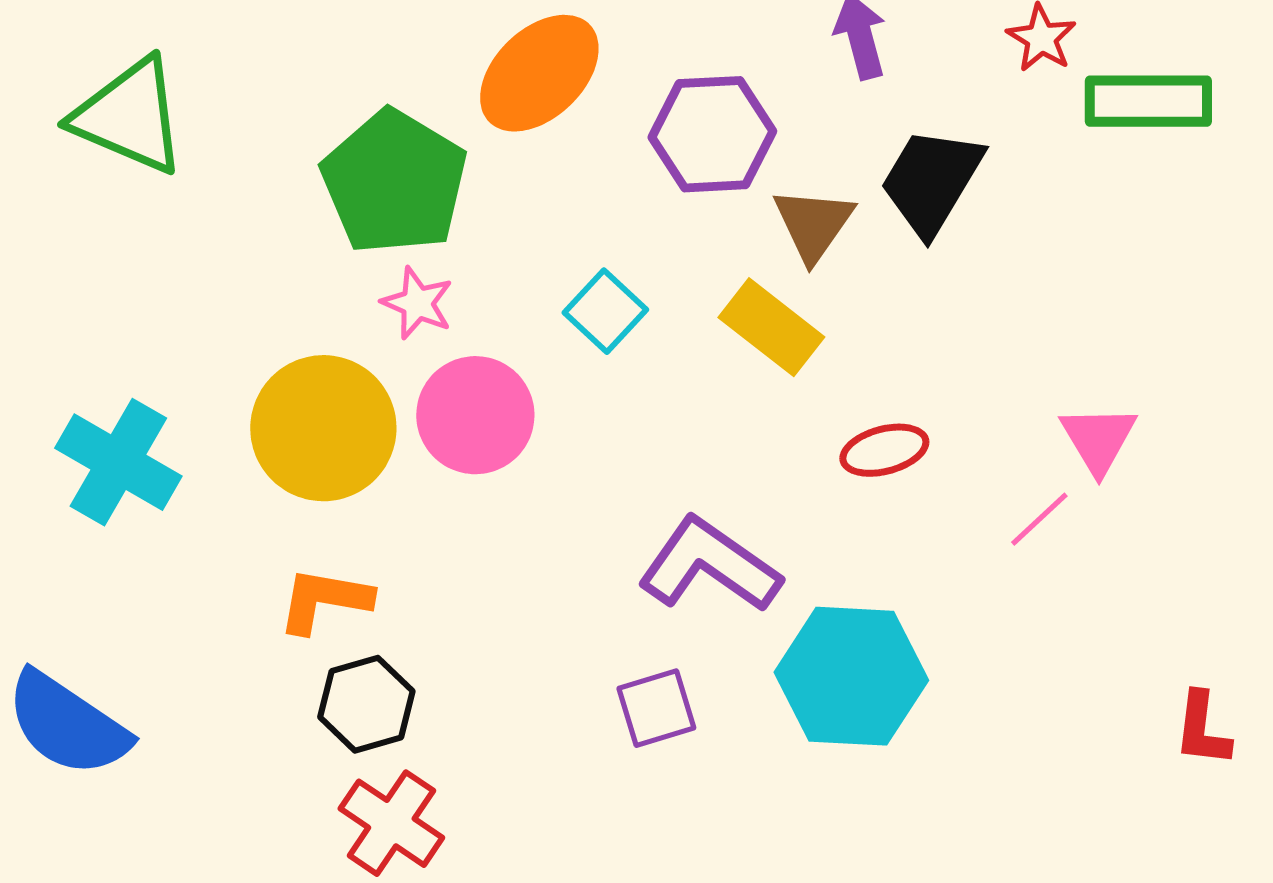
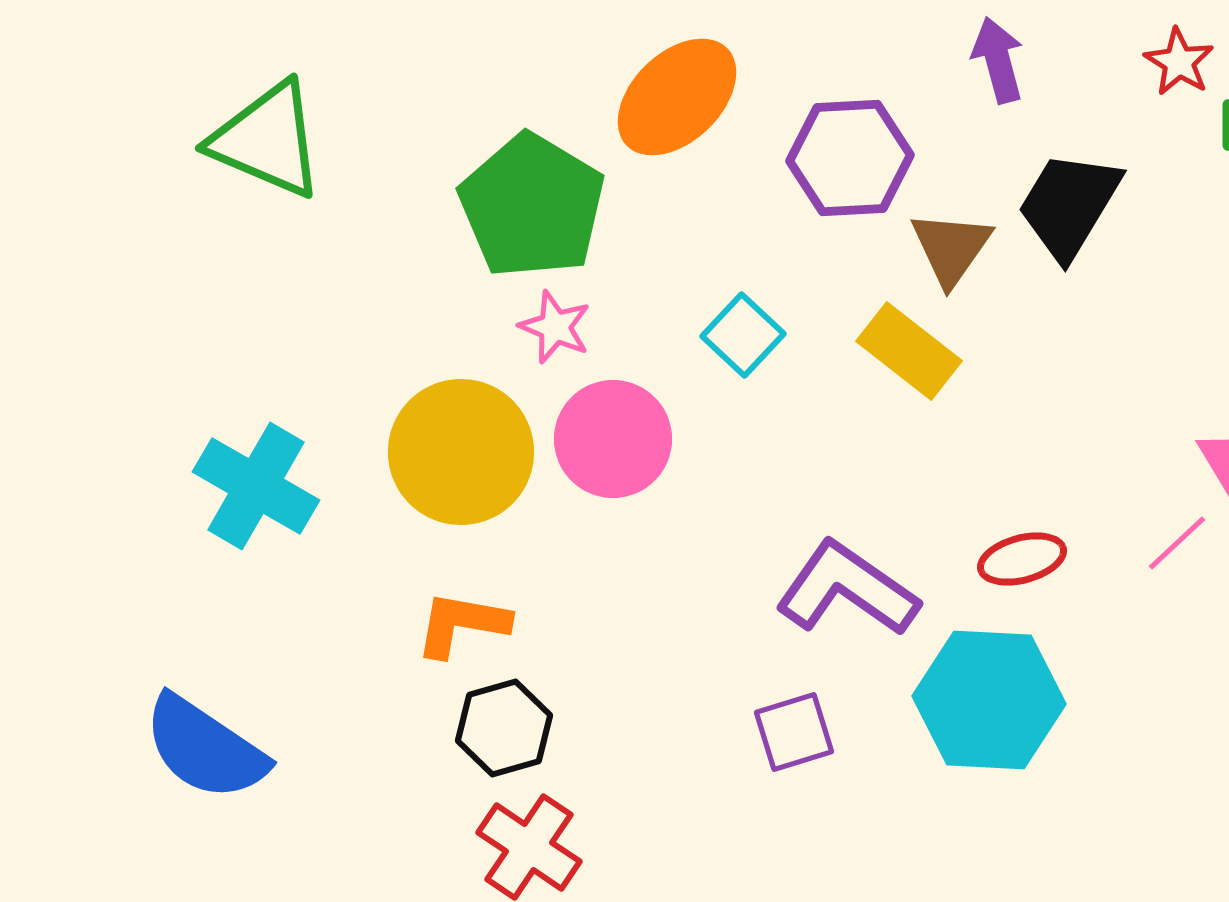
red ellipse: (884, 450) -> (1022, 559), moved

